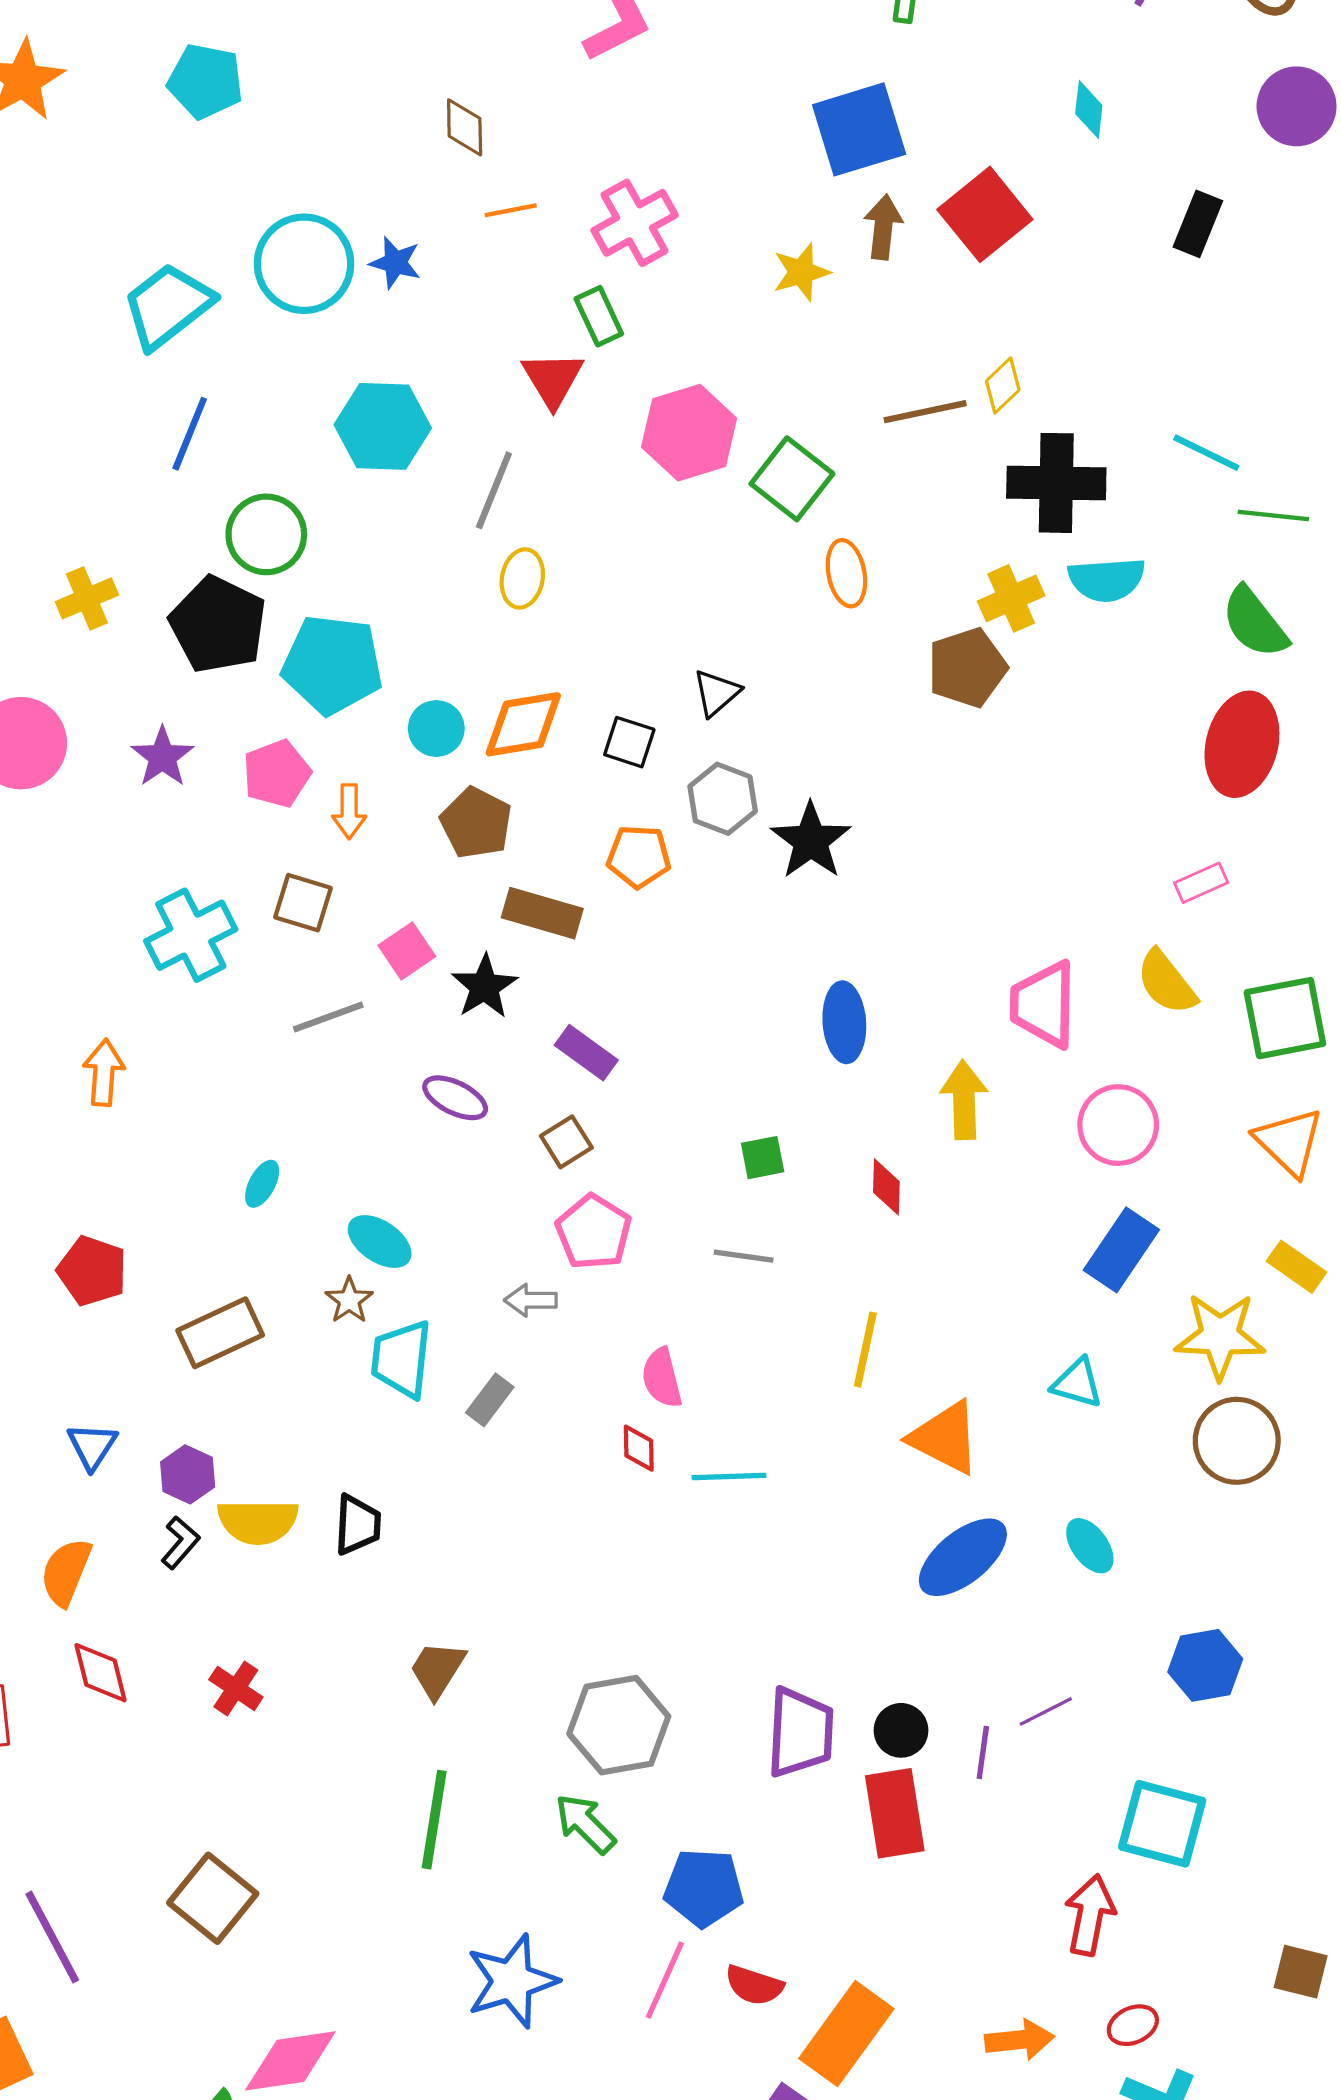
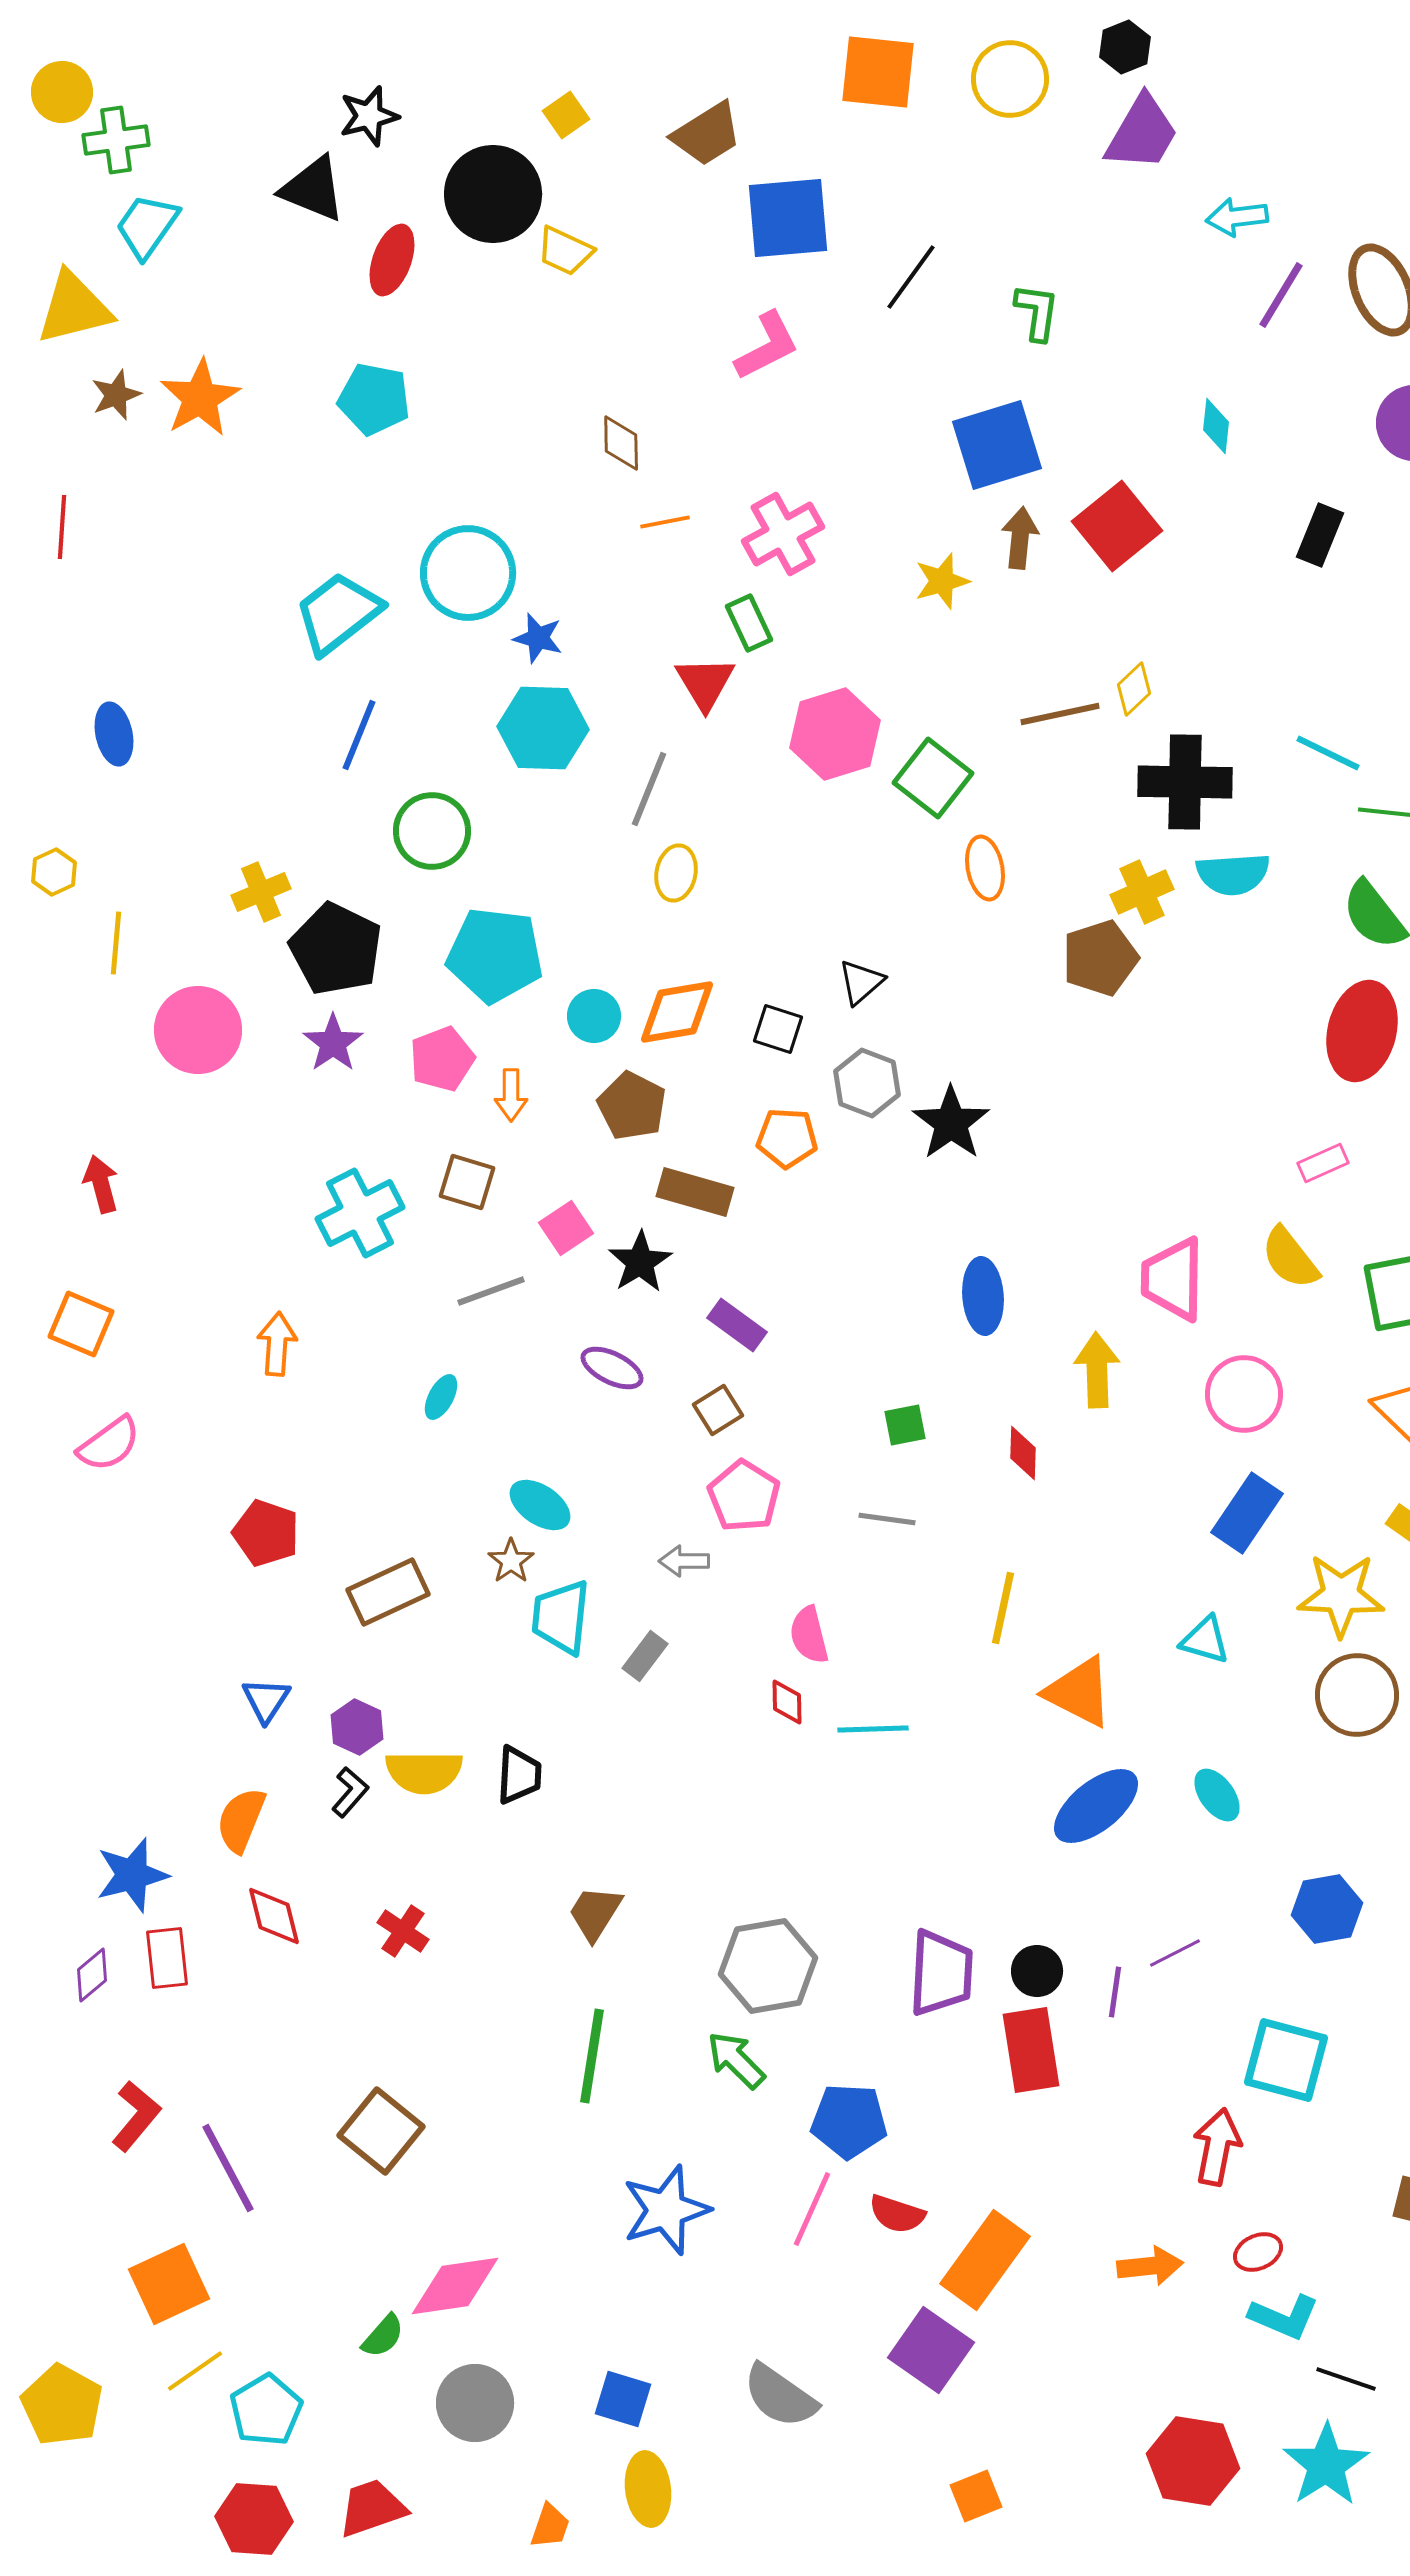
blue star: (395, 263) -> (538, 638), moved
black pentagon: (218, 625) -> (336, 949), moved
cyan ellipse: (262, 1184) -> (441, 1397), moved

